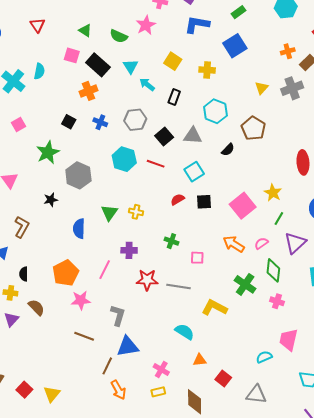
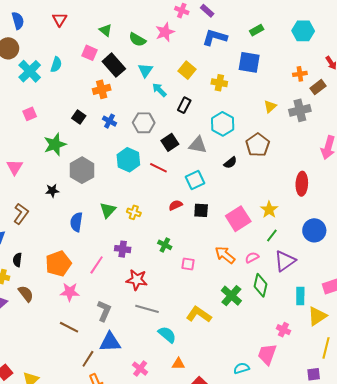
blue square: (235, 46) -> (249, 62), turned 35
gray line: (179, 286) -> (147, 309), moved
pink cross: (277, 301) -> (283, 330), moved

